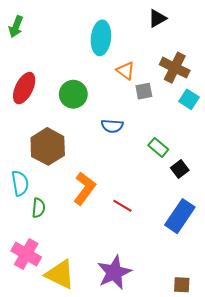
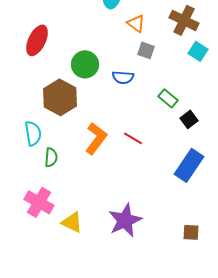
gray square: (144, 91) -> (146, 50), moved, turned 30
green circle: (73, 94) -> (85, 64), moved
red line: (122, 206) -> (133, 138), moved
yellow triangle: (60, 274) -> (72, 222), size x0.7

